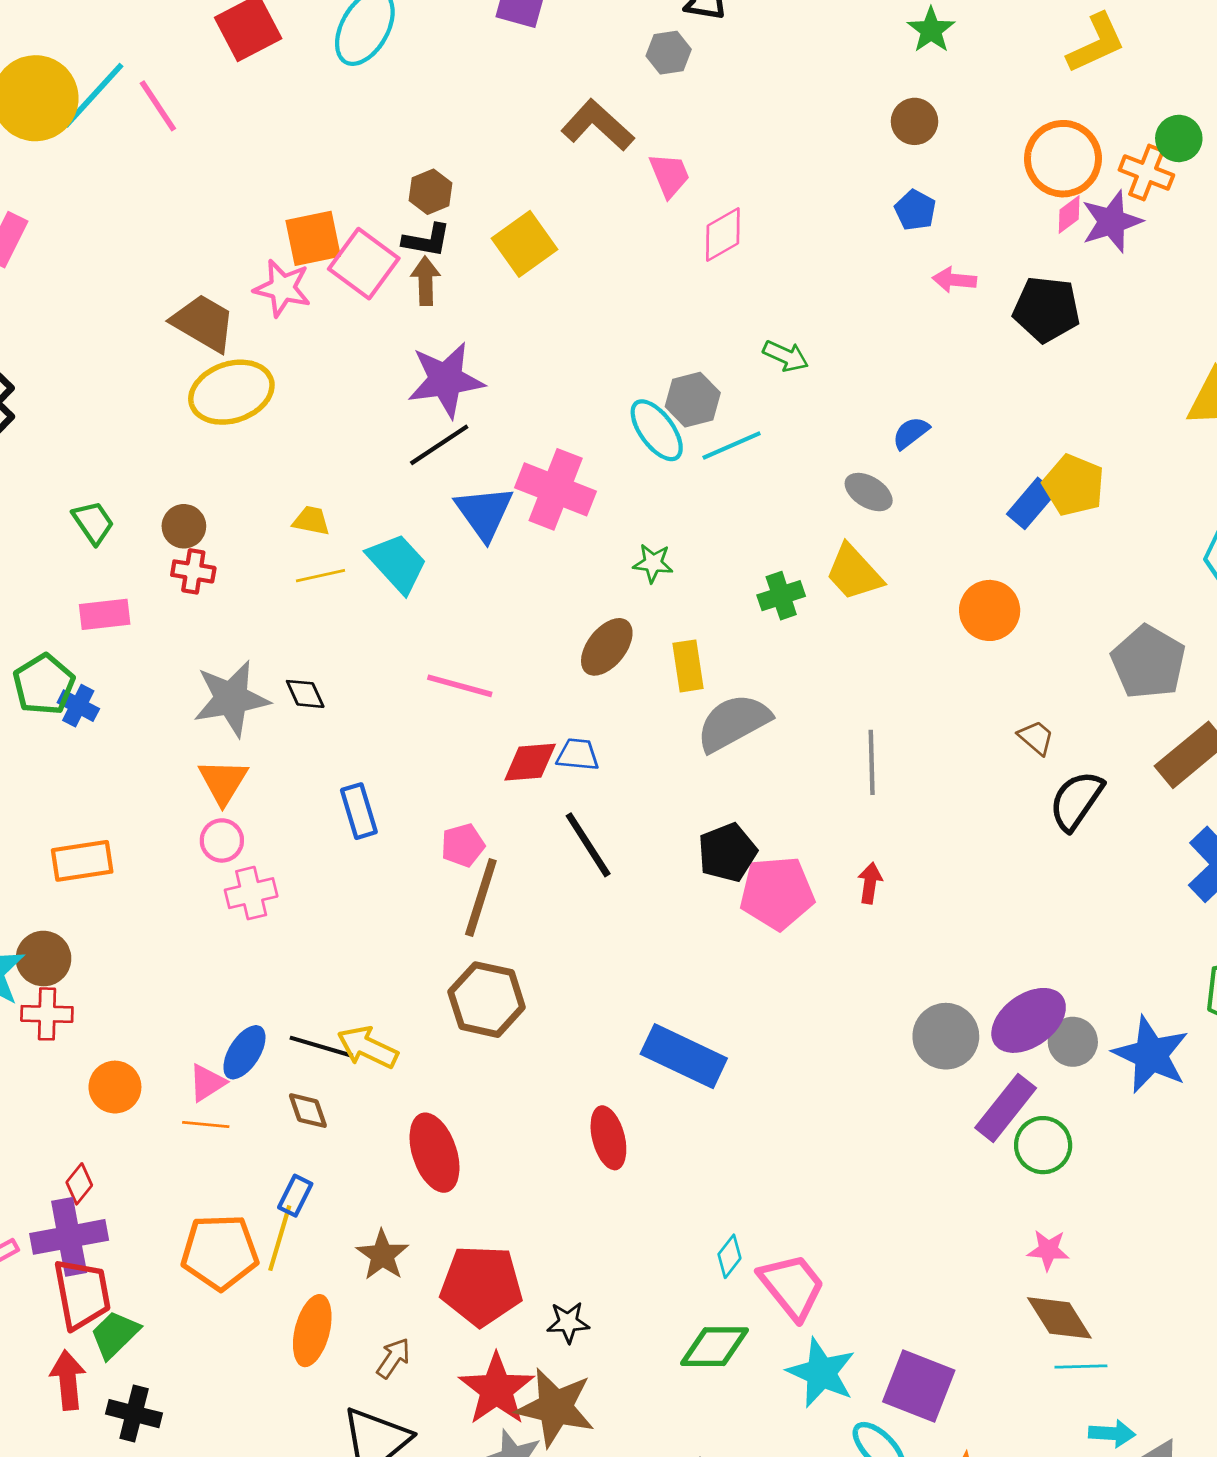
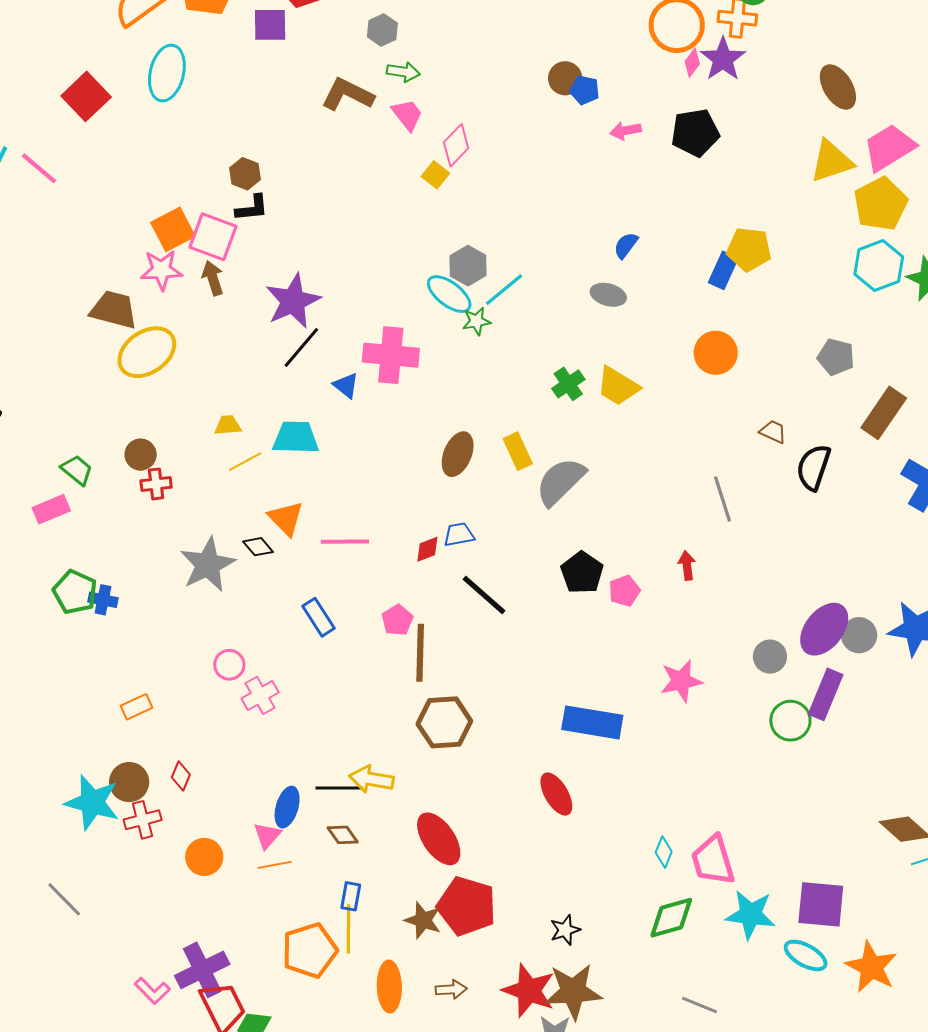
brown circle: (914, 121) -> (565, 78), moved
yellow square: (524, 244) -> (435, 175), moved, size x0.6
brown arrow: (426, 281) -> (213, 278), moved
green arrow: (786, 356) -> (403, 72), moved
blue triangle: (484, 513) -> (346, 385), size x0.6
cyan trapezoid: (397, 563) -> (296, 438), turned -30
green star: (653, 563) -> (476, 321), moved
yellow trapezoid: (854, 573) -> (618, 386), moved
pink rectangle: (105, 614) -> (51, 509), moved
gray pentagon: (1148, 662) -> (836, 357), size x0.7
pink line: (460, 686) -> (345, 542), moved
red diamond: (530, 762) -> (427, 549), size x0.7
gray line: (872, 762) -> (723, 499), moved
orange triangle: (223, 782) -> (286, 518), moved
orange rectangle: (82, 861) -> (137, 707), size x0.7
pink pentagon: (777, 893) -> (624, 591), size x0.6
gray circle: (946, 1036) -> (770, 657), size x0.7
green circle: (1043, 1145) -> (790, 721), moved
red diamond: (79, 1184) -> (181, 776), moved
pink star: (1048, 1250) -> (681, 681), moved, size x1.4
red pentagon: (481, 1285) -> (467, 906), moved, turned 30
pink trapezoid: (792, 1286) -> (713, 860), turned -142
brown arrow: (393, 1358) -> (451, 989), turned 68

